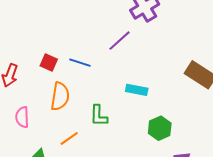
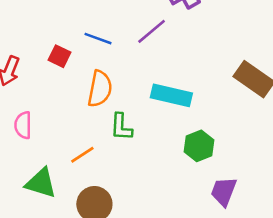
blue line: (80, 63) -> (98, 39), moved
cyan rectangle: (137, 90) -> (171, 95), size x1.4
orange semicircle: (60, 96) -> (100, 89), moved

